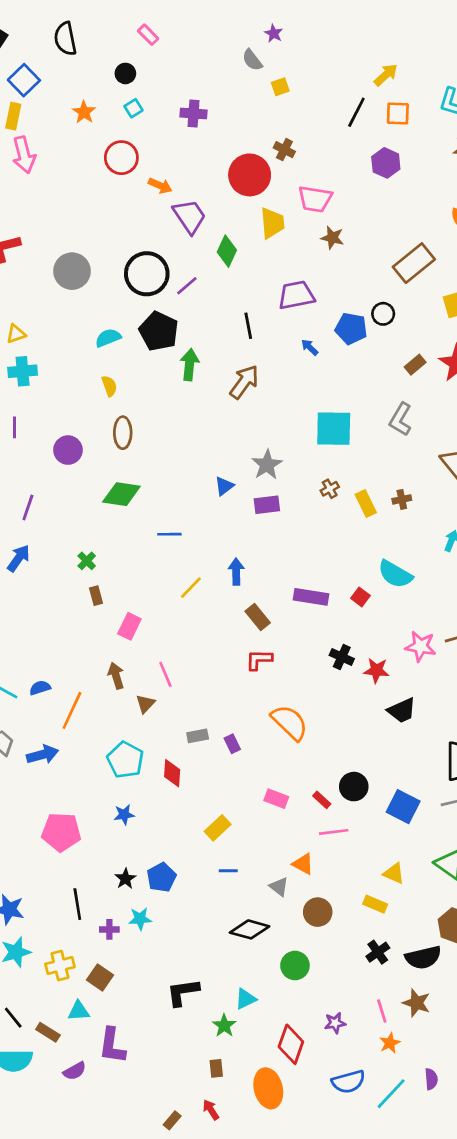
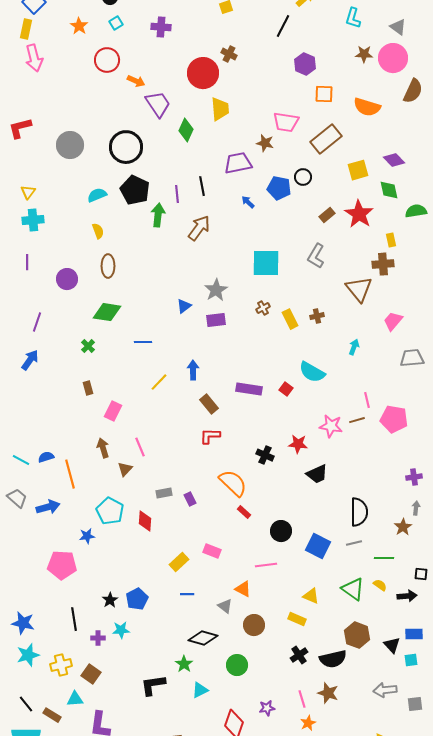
orange square: (398, 114) -> (324, 94), moved
pink trapezoid: (315, 199) -> (286, 122), moved
brown star: (332, 238) -> (265, 143), moved
purple line: (187, 286) -> (177, 194), moved, turned -54
yellow triangle: (16, 334) -> (28, 192), turned -35
green cross: (87, 561) -> (88, 346), moved
black cross: (342, 657) -> (265, 455), moved
orange line: (72, 710) -> (70, 474), turned -40
pink rectangle: (276, 799) -> (212, 551), moved
red rectangle: (322, 800) -> (244, 512), moved
blue star: (124, 815) -> (87, 536), moved
green star: (224, 1026) -> (184, 664), moved

